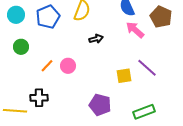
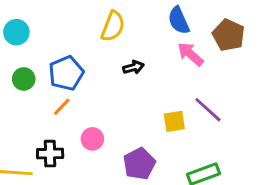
blue pentagon: (48, 17) -> (66, 73), moved
pink circle: (68, 66) -> (92, 139), moved
purple pentagon: (100, 105) -> (139, 164), turned 30

